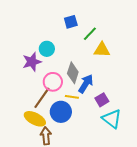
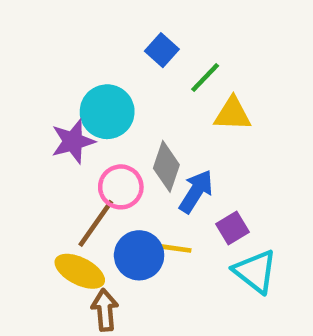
blue square: (71, 22) -> (162, 50), turned -32
cyan circle: (47, 49) -> (107, 112), size x1.5
yellow line: (72, 97) -> (176, 248), moved

